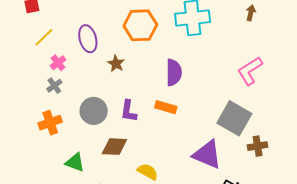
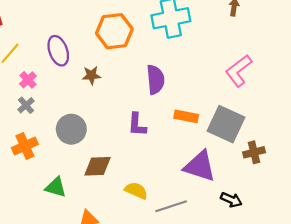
brown star: (116, 64) -> (91, 75), turned -30
orange rectangle: (166, 107) -> (186, 116), moved
purple L-shape: (129, 111) -> (137, 125), moved

